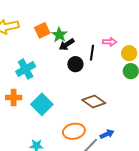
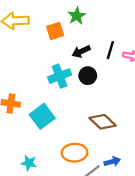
green star: (59, 35) -> (77, 16), moved
black line: (92, 53) -> (110, 50), moved
cyan cross: (26, 69) -> (60, 76), moved

